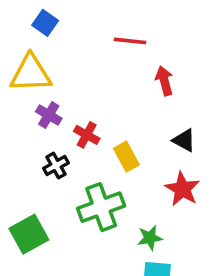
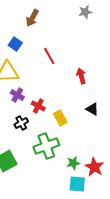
red line: (130, 41) -> (49, 56), moved, turned 54
red star: (182, 189) -> (94, 167), moved

